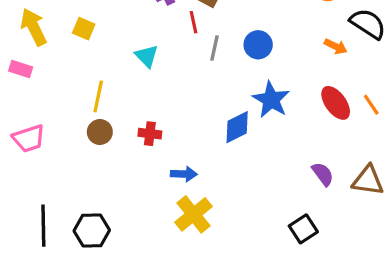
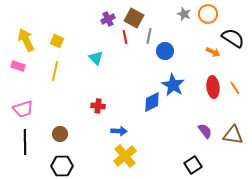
gray line: (214, 48) -> (149, 36), moved
yellow line: (98, 96) -> (55, 71), moved
red ellipse: (336, 103) -> (213, 87), turned 30
brown circle: (100, 132) -> (60, 134), moved
black line: (43, 226) -> (25, 142), moved

